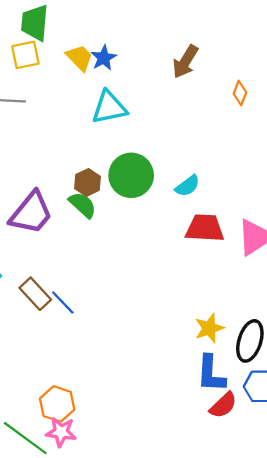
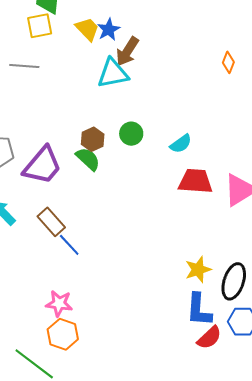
brown arrow: (185, 62) -> (127, 51), moved
green circle: (131, 175) -> (131, 134), size x0.6
brown rectangle: (35, 294) -> (51, 222), moved
pink star: (61, 432) -> (59, 303), moved

